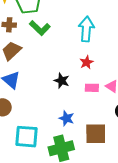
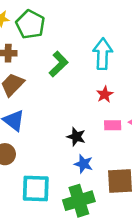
green L-shape: (40, 28) -> (58, 64), moved, turned -85
black star: (62, 81) -> (76, 137), moved

